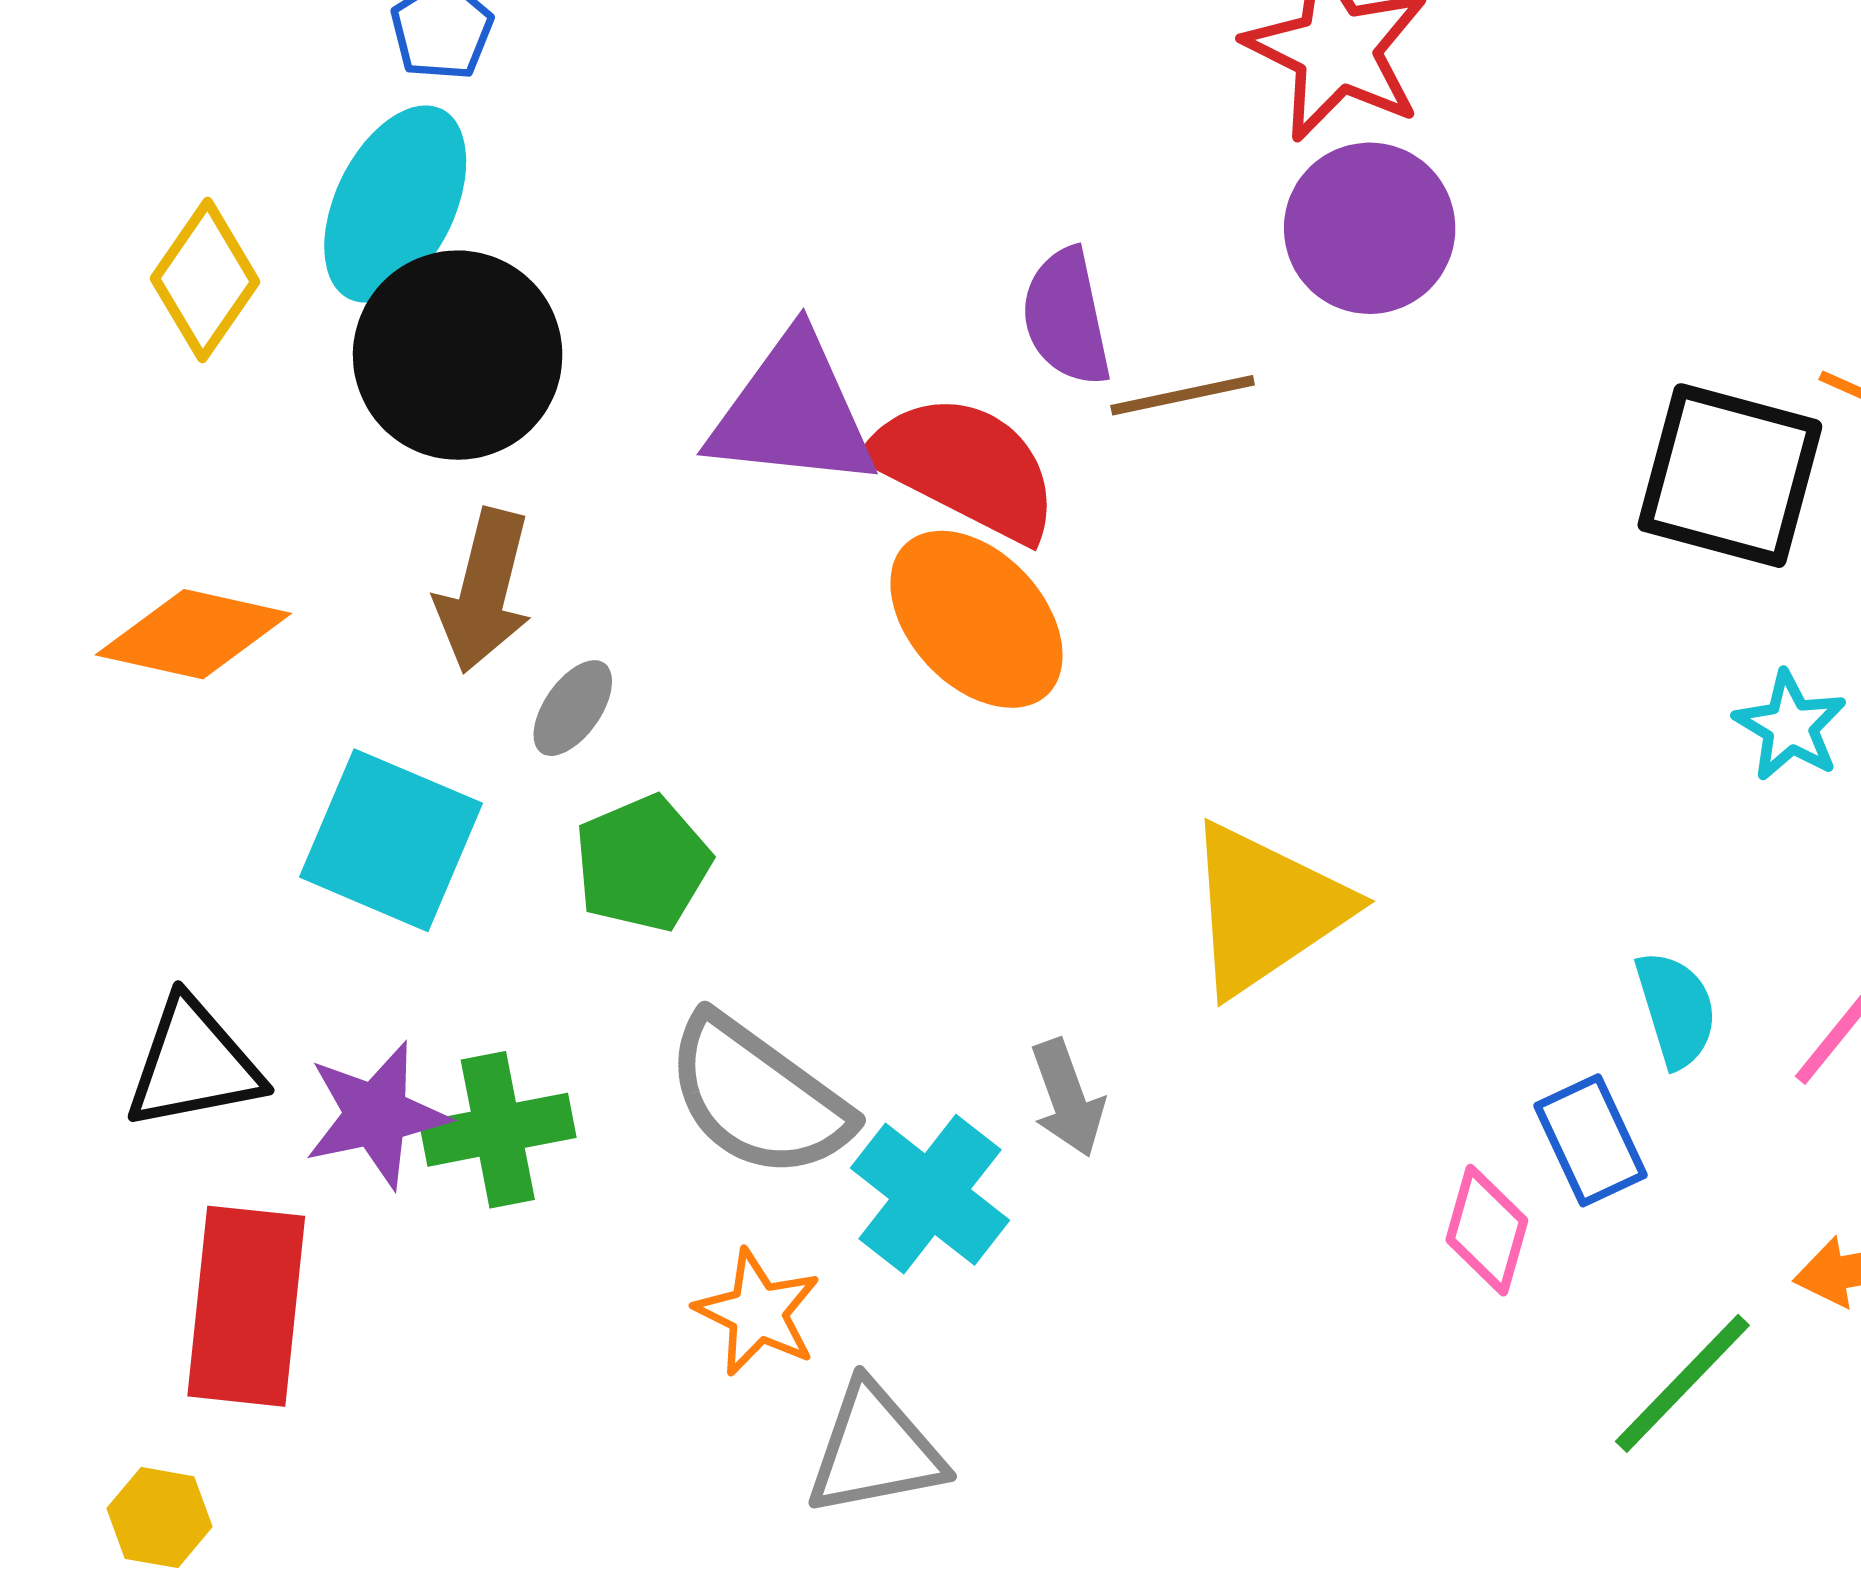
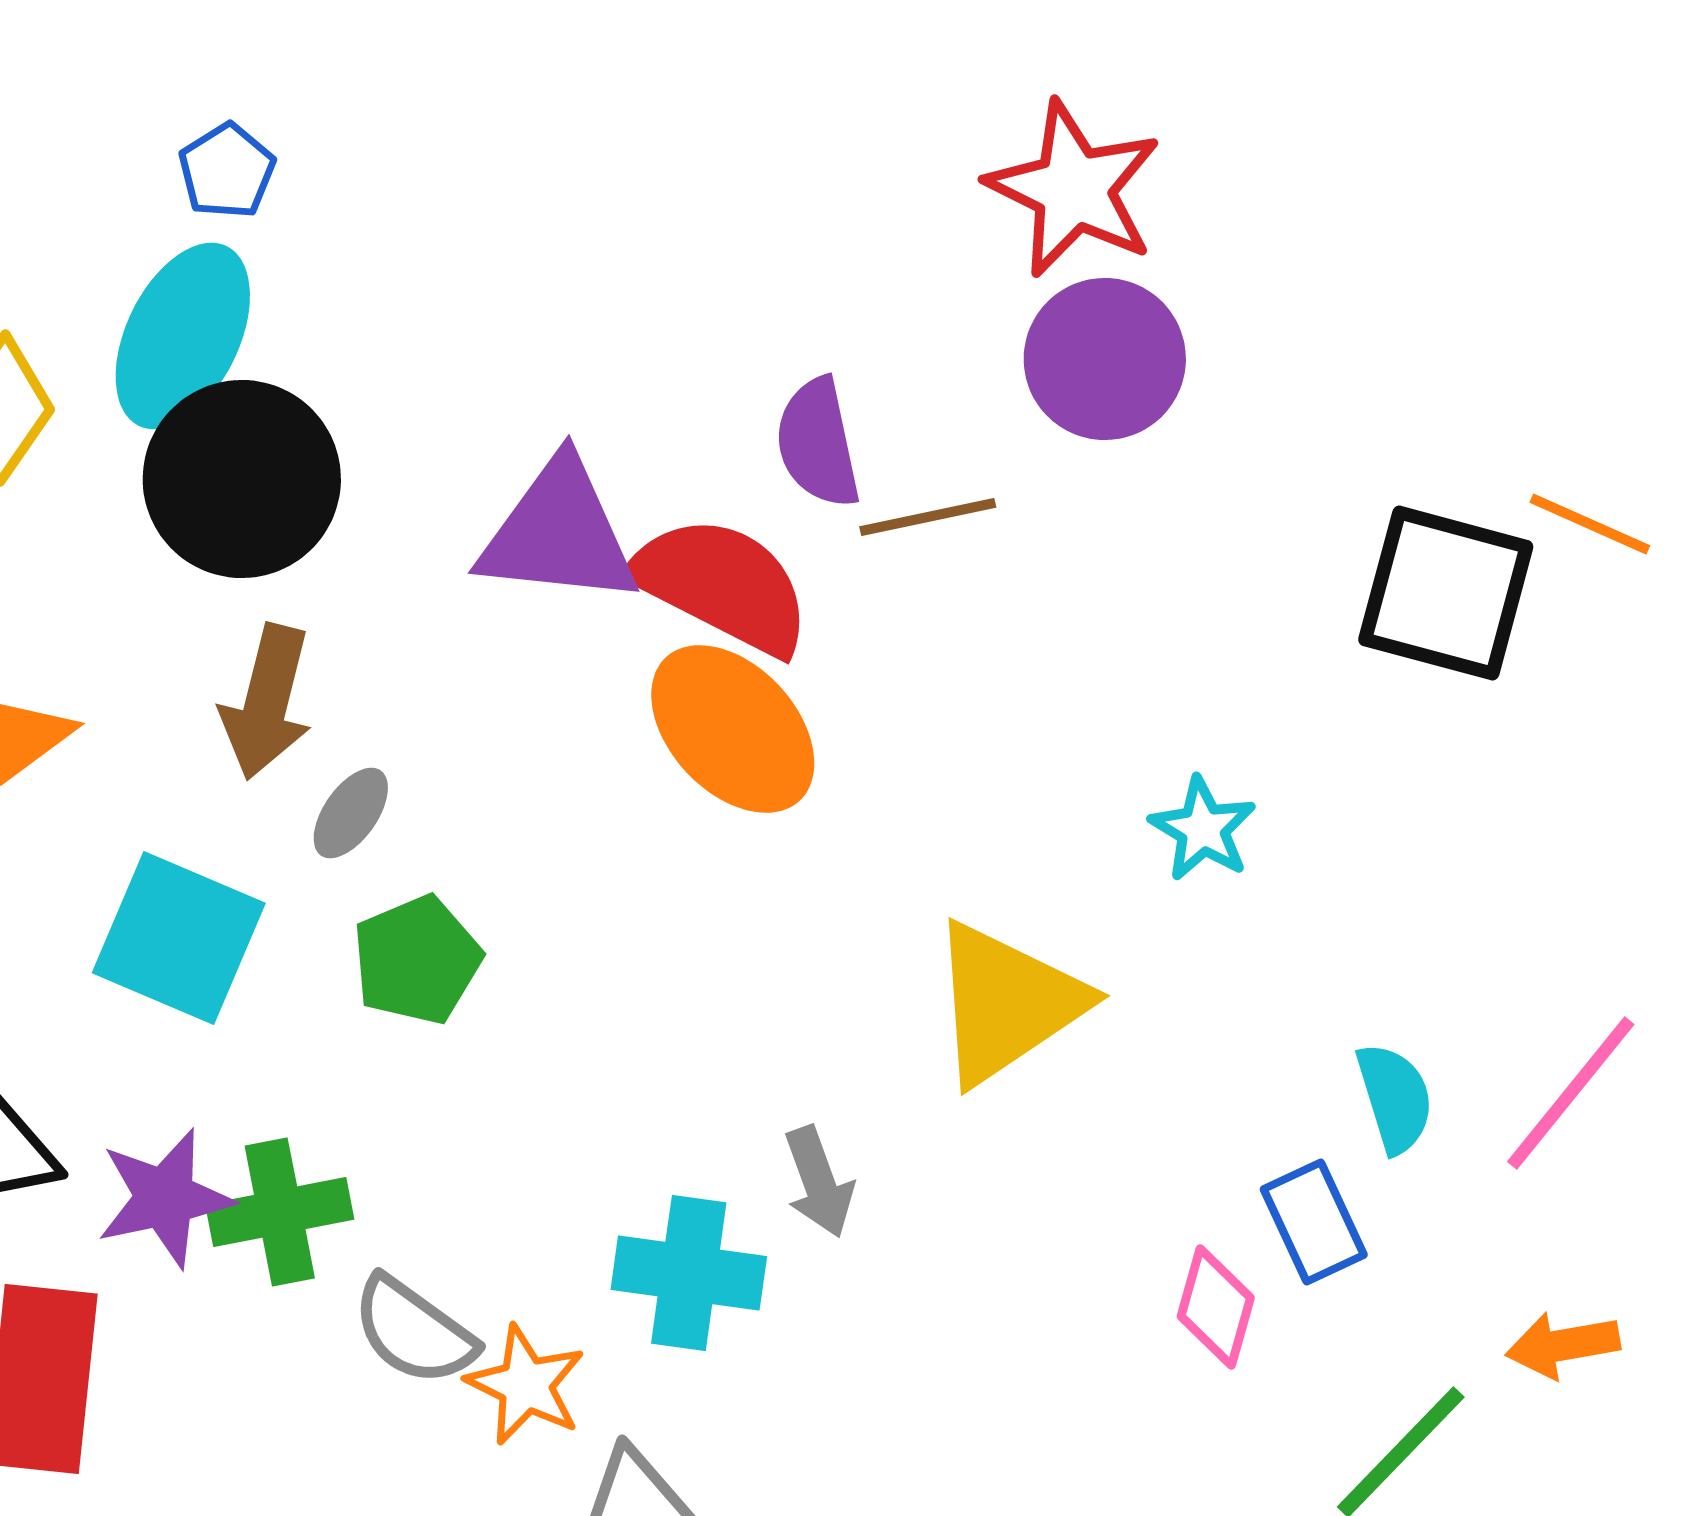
cyan star: (1790, 726) -> (1203, 829), moved
gray semicircle: (758, 1097) -> (414, 1331), moved, size x0.7
cyan cross: (930, 1194) -> (689, 1273), turned -30

